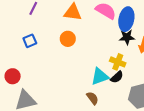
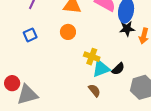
yellow cross: (118, 62) -> (92, 57), moved
red circle: (13, 76) -> (12, 83), moved

